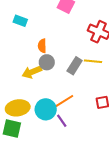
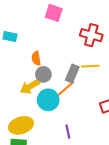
orange line: (64, 101) -> (66, 88), moved
cyan circle: (46, 109) -> (48, 100), moved
purple line: (62, 121) -> (68, 132), turned 32

